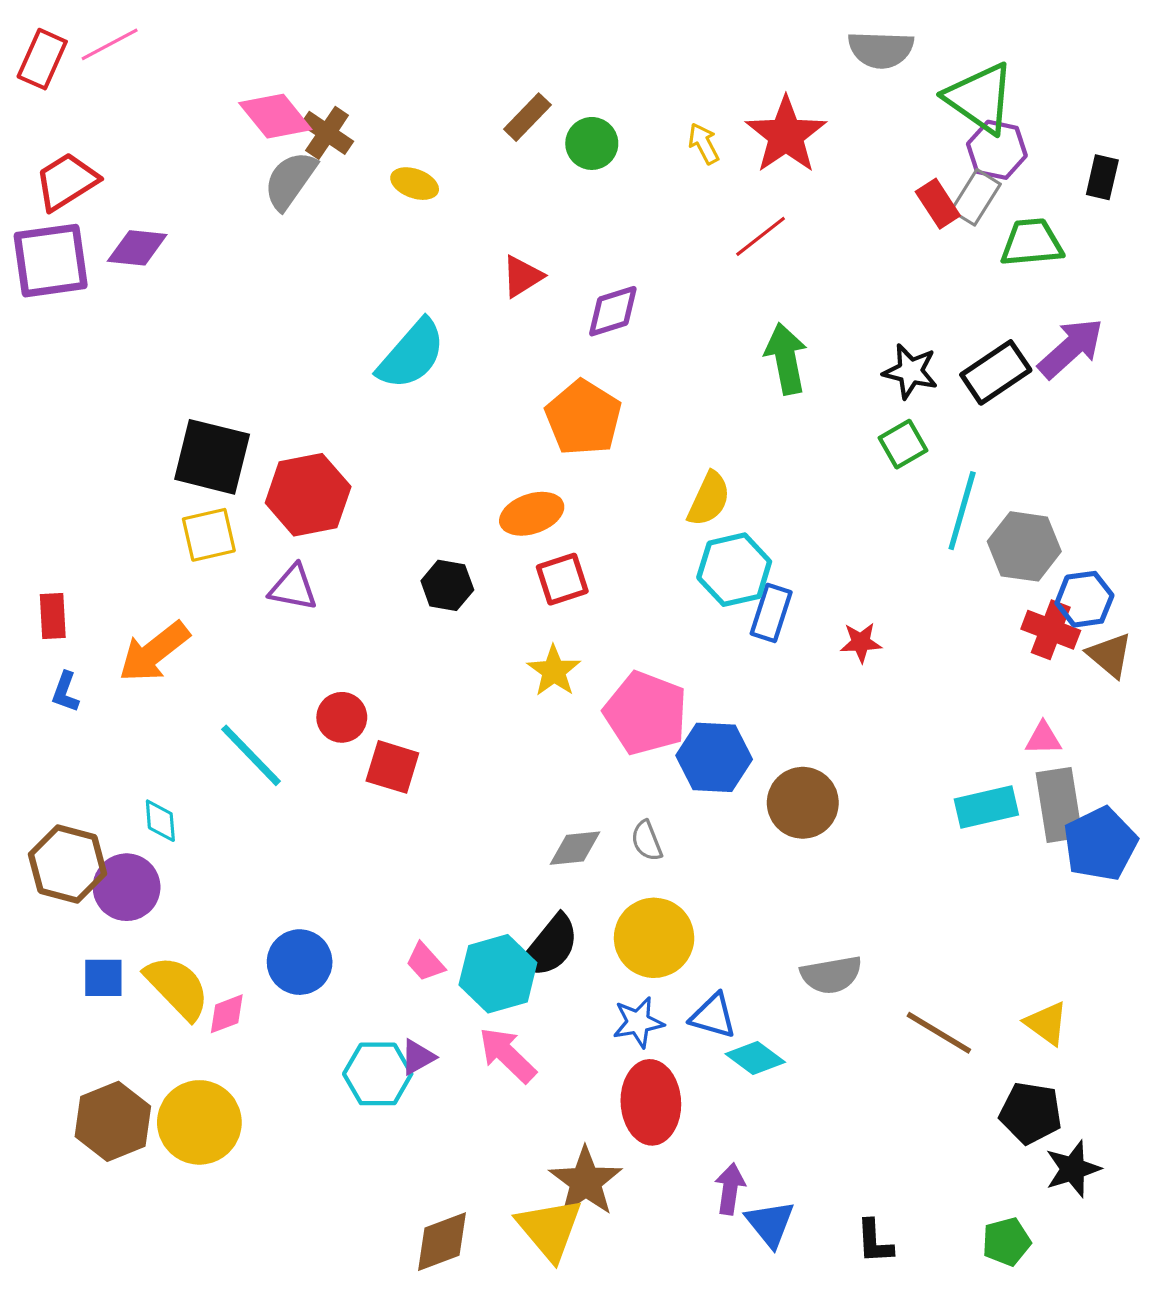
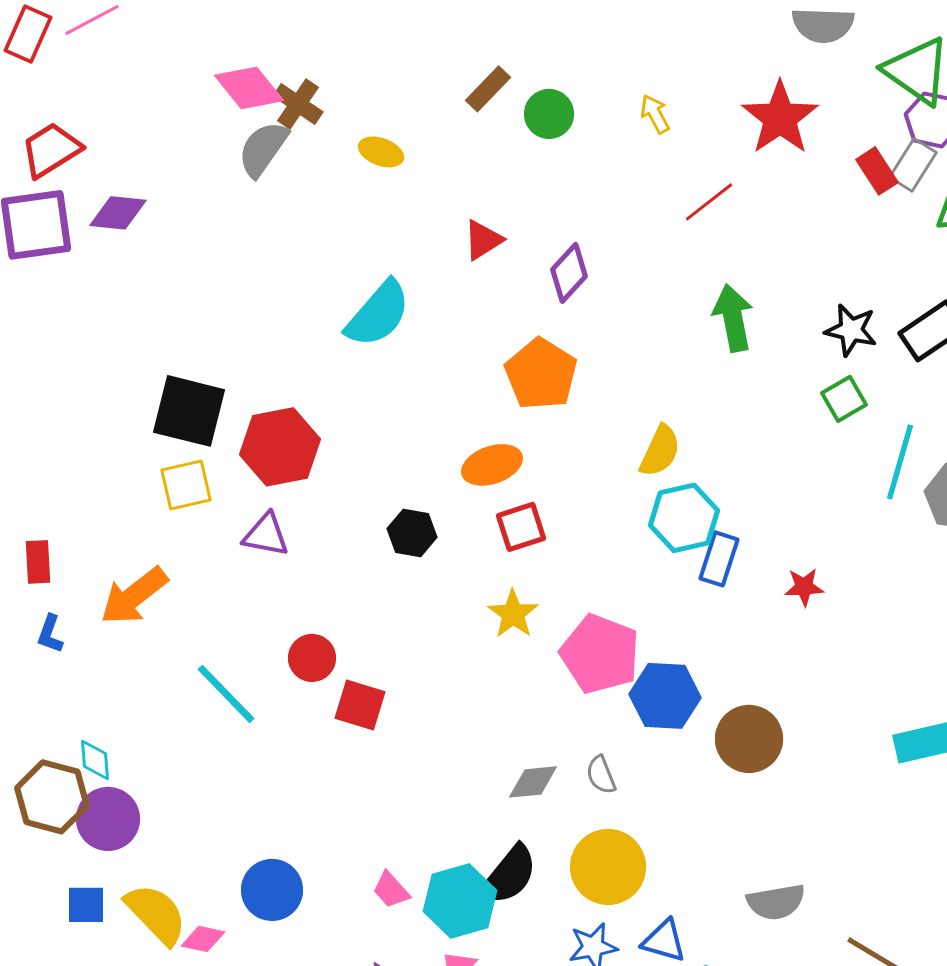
red star: (786, 135) -> (780, 118), moved
purple diamond: (613, 311) -> (569, 273), turned -30
cyan diamond: (160, 821) -> (95, 760), moved
pink diamond: (227, 1014) -> (203, 939), turned 33

